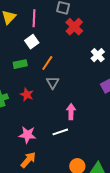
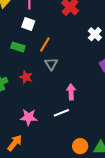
white square: (32, 42) -> (28, 24), turned -32
green rectangle: (20, 64) -> (18, 47), turned 32
orange arrow: (28, 160) -> (15, 143), moved

